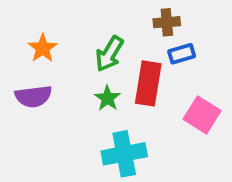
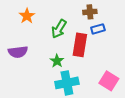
orange star: (43, 48) -> (27, 16), moved
green star: (107, 98) -> (57, 61), moved
pink square: (202, 115) -> (109, 81), moved

